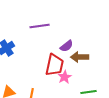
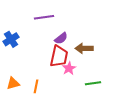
purple semicircle: (67, 46) -> (61, 38), moved

